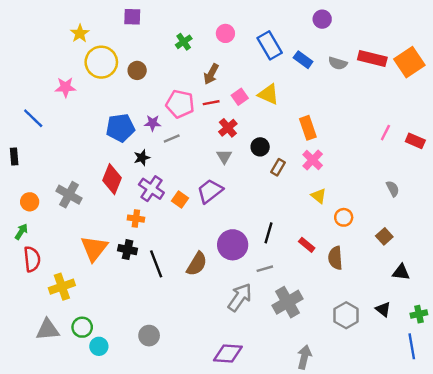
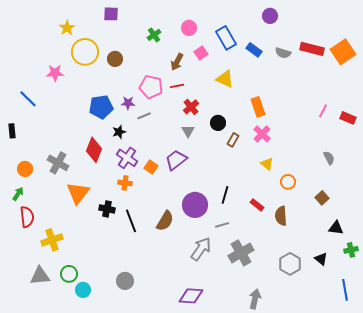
pink square: (240, 97) -> (201, 53), moved
orange cross: (136, 219) -> (125, 183), moved
orange triangle: (94, 248) -> (78, 193), moved
green cross: (419, 314) -> (351, 250), moved

